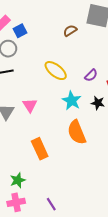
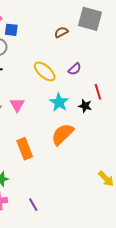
blue square: (20, 31) -> (11, 30), turned 32
purple semicircle: (91, 75) -> (75, 69), moved
orange semicircle: (77, 132) -> (62, 134), turned 65

